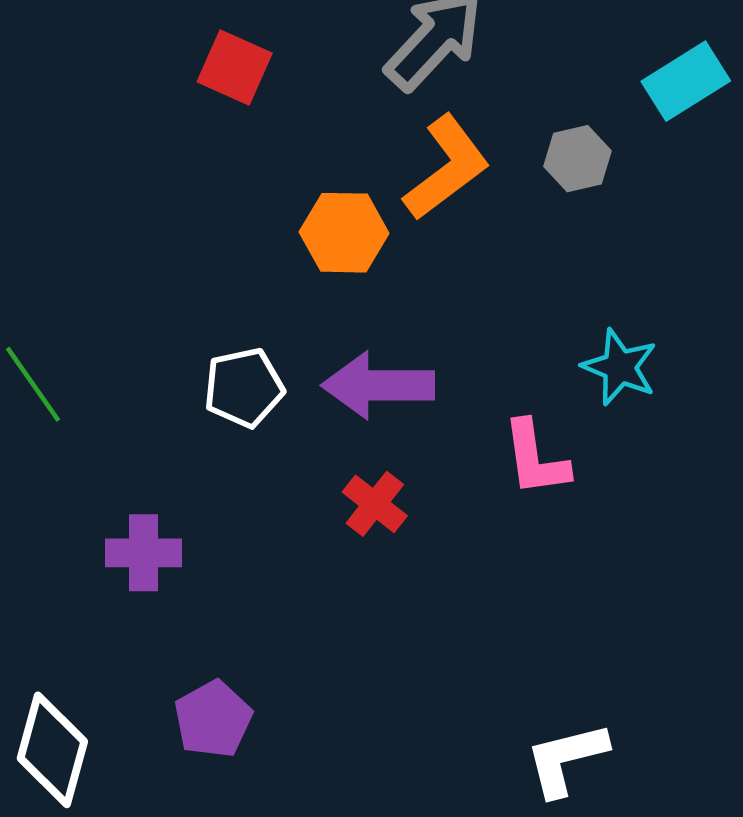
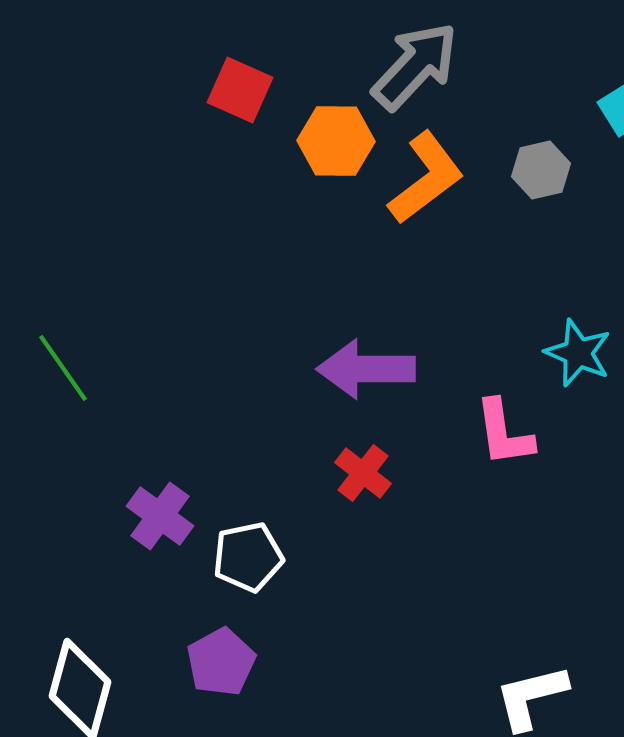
orange hexagon: (344, 233) -> (336, 141), moved
white pentagon: (244, 388) -> (248, 557), moved
purple cross: (144, 553) -> (160, 516), turned 36

